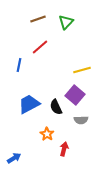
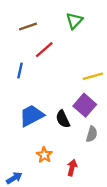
brown line: (38, 19) -> (28, 26), moved
gray semicircle: (81, 120) -> (92, 134), turned -72
orange star: (47, 134) -> (44, 155), moved

